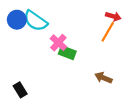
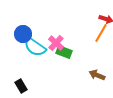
blue circle: (17, 20) -> (23, 34), moved
cyan semicircle: (35, 21) -> (35, 47), moved

